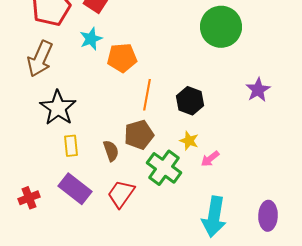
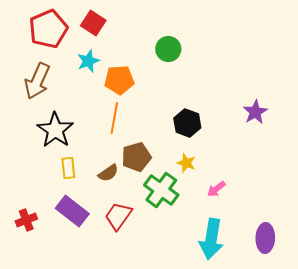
green circle: (221, 27) -> (168, 49), moved, size x0.6
orange line: (147, 95) -> (114, 118), moved
brown semicircle: (111, 151) -> (108, 173), turned 75
pink arrow: (210, 159) -> (216, 189), moved

